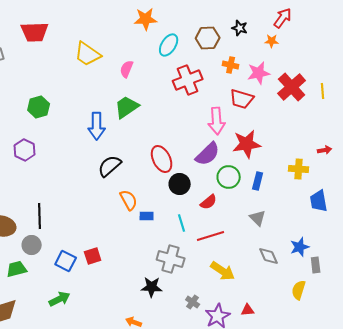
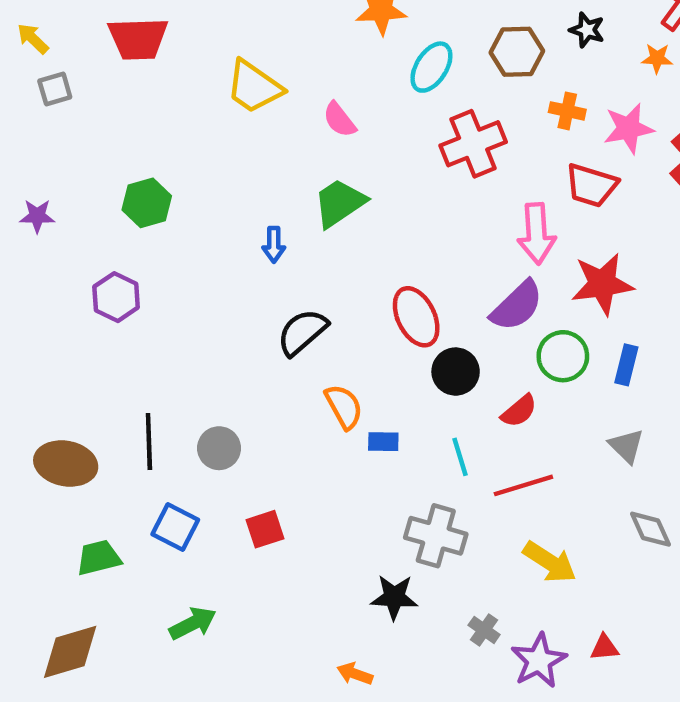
pink semicircle: (127, 69) -> (339, 120), turned -60
blue arrow: (97, 126) -> (274, 244), size x0.6
gray circle: (32, 245) -> (219, 448), moved
blue square: (66, 261) -> (175, 527), moved

